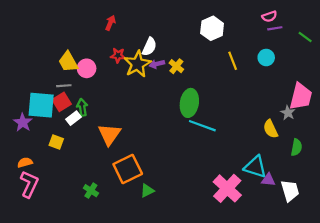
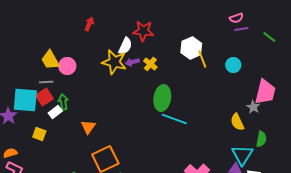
white hexagon: (212, 28) -> (191, 48), moved
red star: (118, 55) -> (143, 31), moved, size x1.5
cyan circle: (266, 58) -> (233, 65), moved
yellow star: (137, 64) -> (114, 62), turned -30
orange triangle: (109, 134) -> (88, 127), size x0.7
cyan triangle: (255, 167) -> (242, 155), moved, turned 45

